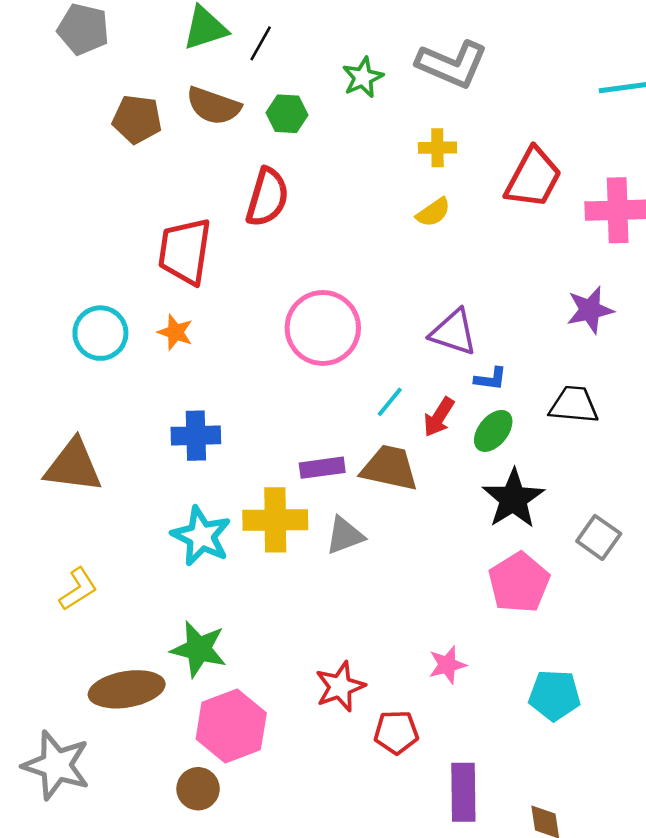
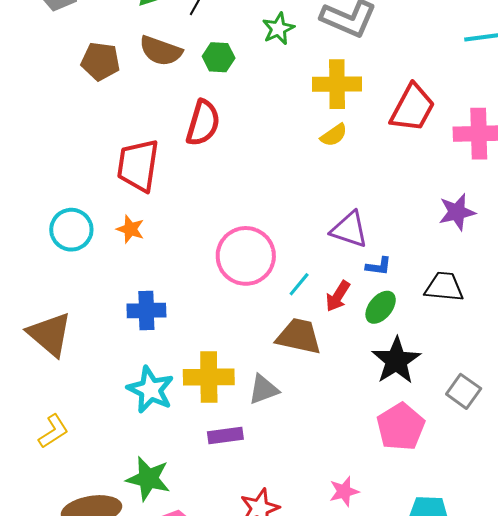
yellow cross: (437, 148) -> (337, 84), size x1.6
pink circle: (323, 328) -> (246, 256), moved
brown triangle: (73, 466) -> (50, 334), turned 33
purple rectangle: (322, 468) -> (225, 435), moved

